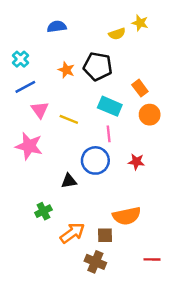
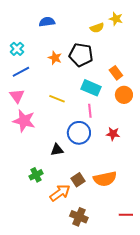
pink triangle: (40, 110) -> (17, 96), moved
brown square: (105, 235) -> (78, 180), moved, turned -32

